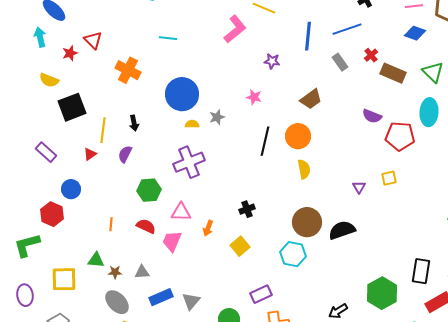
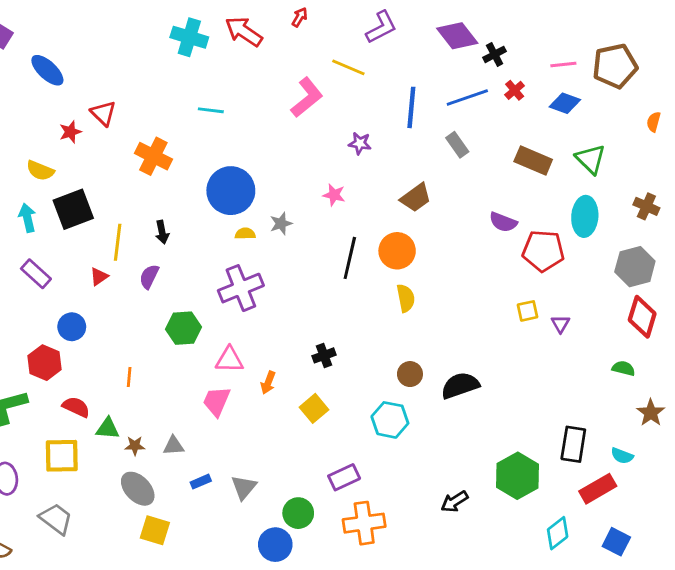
cyan arrow: (40, 37) -> (27, 218), moved
red cross: (371, 55) -> (515, 90), moved
purple triangle: (359, 187) -> (560, 324), moved
brown circle: (307, 222) -> (410, 374), size x0.6
red semicircle: (146, 226) -> (76, 407), moved
blue rectangle: (161, 297) -> (201, 482), size x0.6

